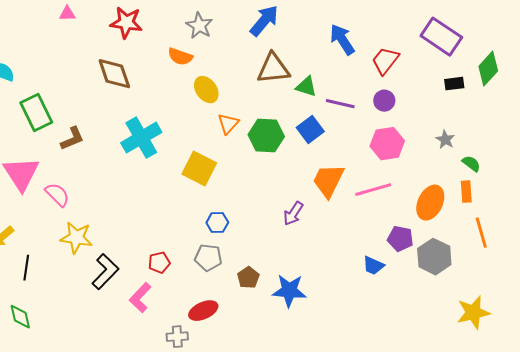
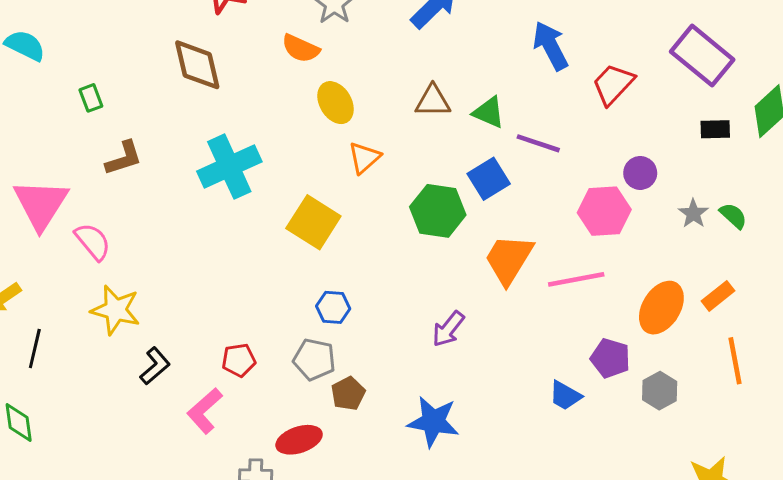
brown triangle: (273, 69) -> (433, 101), moved, size x0.7
purple circle: (384, 101) -> (640, 173), moved
green rectangle: (36, 113) -> (91, 98), moved, size x0.5
green hexagon: (266, 136) -> (438, 211), moved
green semicircle: (471, 164) -> (733, 216), moved
orange rectangle: (466, 192) -> (718, 296), turned 50
purple arrow: (293, 214) -> (448, 329), moved
gray hexagon: (434, 257) -> (660, 391), size x0.7
black L-shape: (105, 272) -> (155, 366), size x0.7
brown pentagon: (248, 278) -> (348, 394), moved

